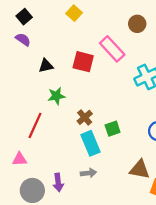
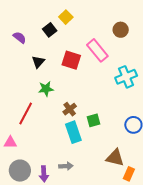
black square: (24, 17) -> (50, 30), moved
black triangle: (46, 66) -> (38, 62), turned -40
gray arrow: (88, 173) -> (66, 166), moved
purple arrow: (58, 182) -> (44, 174), moved

